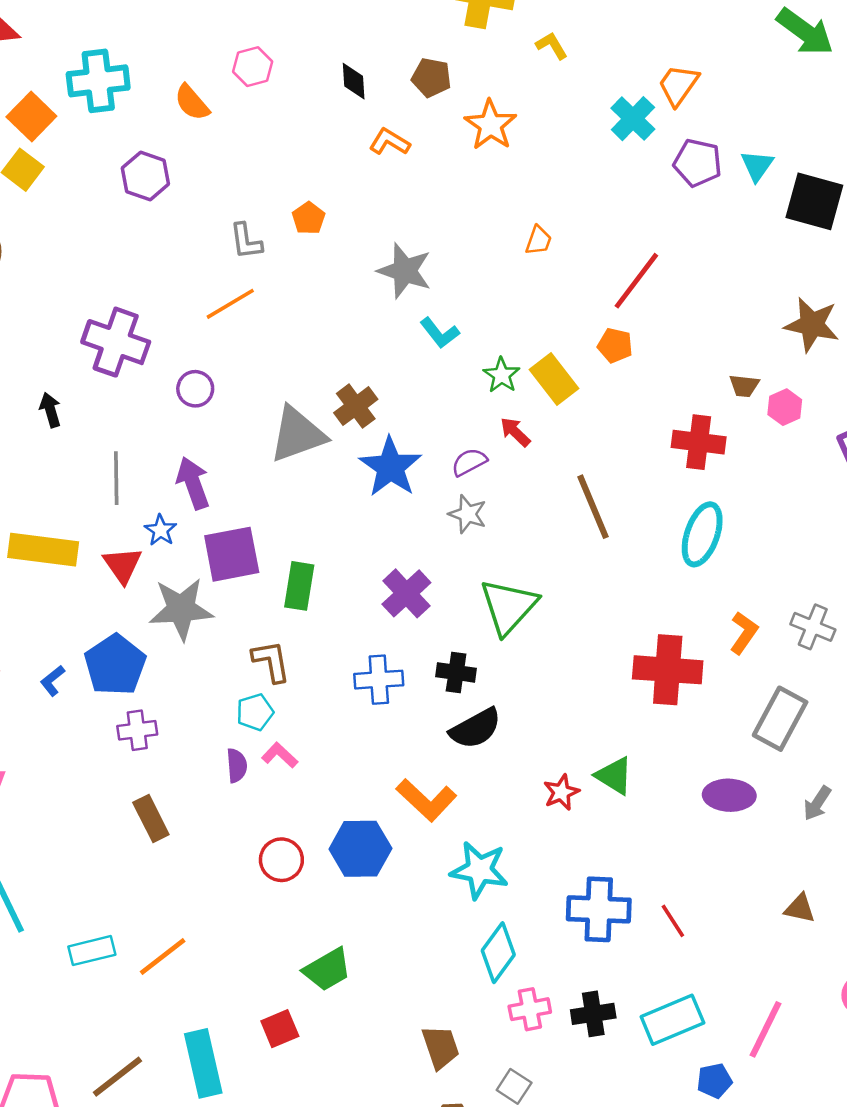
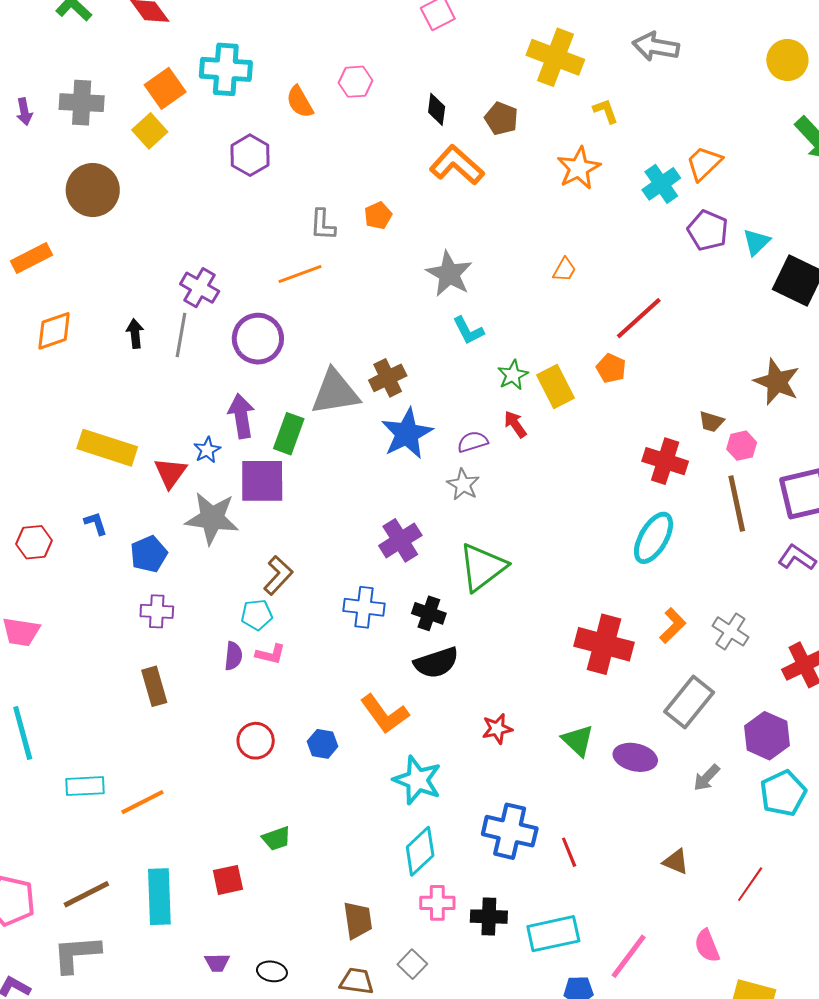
orange star: (491, 125) -> (579, 168), moved
orange L-shape: (390, 142) -> (457, 165), size x1.6
purple cross: (116, 342) -> (200, 288), size x0.7
purple circle: (195, 389) -> (258, 339), size x1.6
gray line: (116, 478) -> (181, 335), moved
brown line: (593, 507) -> (737, 504), moved
green rectangle: (299, 586) -> (289, 434), moved
brown L-shape: (271, 661) -> (278, 575), turned 42
blue pentagon: (115, 665) -> (149, 554), size x0.7
blue L-shape: (52, 681) -> (96, 523), moved, turned 100
pink L-shape: (280, 755) -> (270, 654), turned 140
green triangle: (614, 776) -> (578, 740), moved
blue hexagon: (360, 849) -> (323, 744), size x0.6
green trapezoid: (327, 969) -> (276, 838), size x0.7

